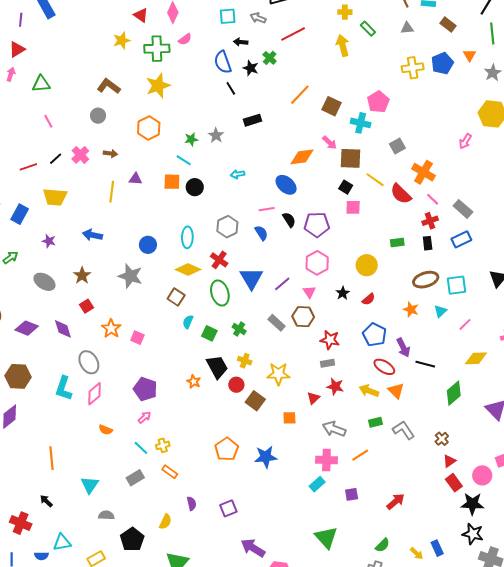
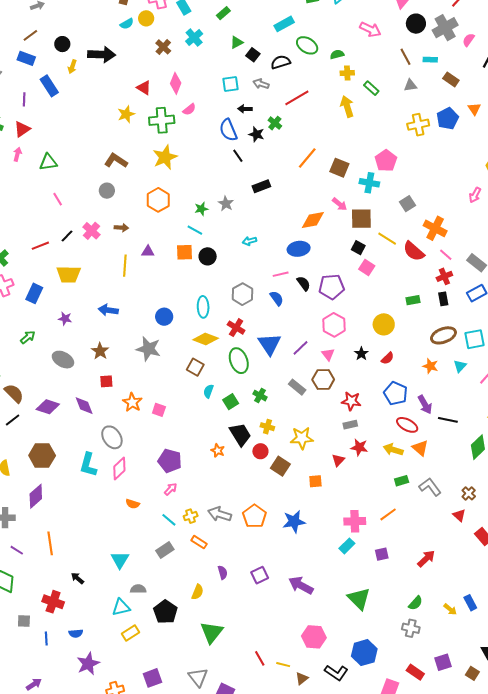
blue ellipse: (286, 185) -> (299, 249), turned -45
pink square: (353, 207) -> (367, 267), turned 35
red square: (87, 306) -> (106, 381), turned 32
green square: (209, 333) -> (231, 402), turned 35
gray arrow: (334, 429) -> (220, 514), moved
orange line: (51, 458) -> (50, 543), moved
red triangle: (449, 461) -> (459, 515), moved, turned -40
cyan triangle: (62, 542) -> (121, 607), moved
purple arrow: (253, 548) -> (301, 585), moved

